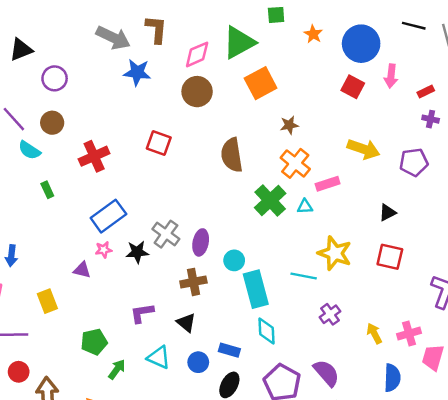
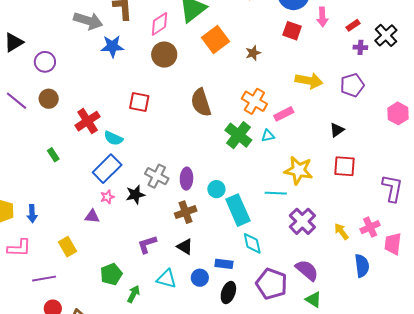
brown star: (289, 125) -> (253, 53), moved
cyan semicircle: (29, 150) -> (113, 138), moved
purple cross: (330, 314) -> (302, 221), size x1.5

